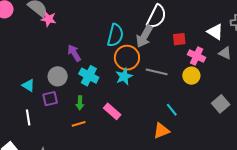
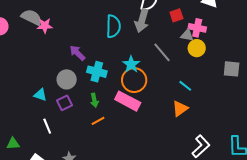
gray triangle: (225, 53) -> (187, 35), moved
orange circle: (127, 58) -> (134, 80), moved
gray line: (157, 72) -> (162, 52), turned 50
gray square: (221, 104) -> (232, 69), turned -30
pink rectangle: (112, 111) -> (128, 101), size x1.4

